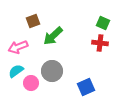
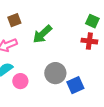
brown square: (33, 21) -> (14, 20), moved
gray circle: (52, 71) -> (55, 73), moved

